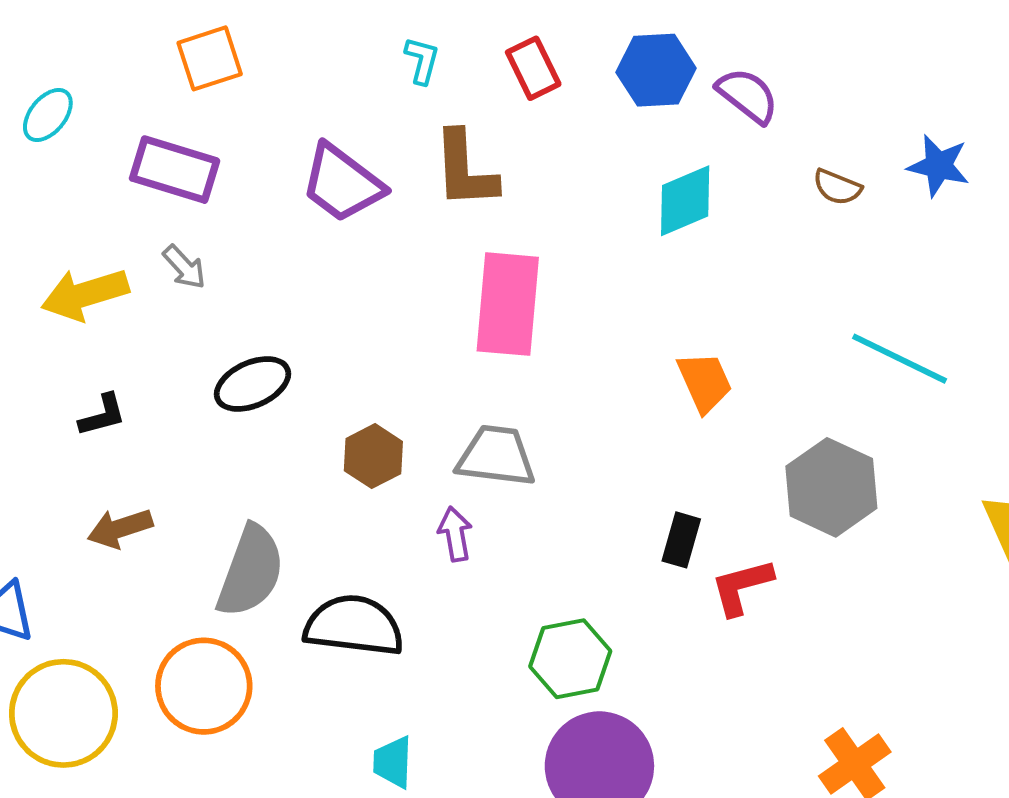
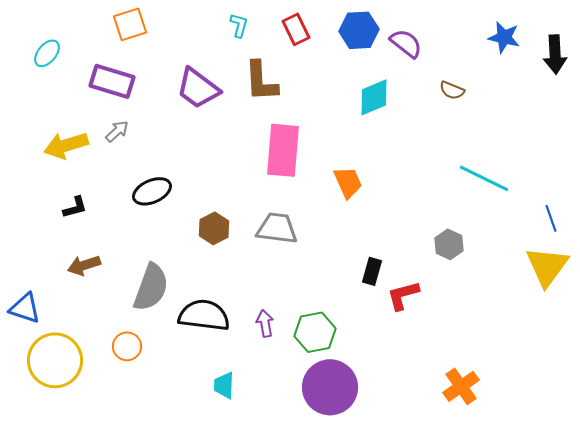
blue star: (939, 166) -> (504, 37), moved
gray arrow: (184, 267) -> (117, 131), turned -90
orange trapezoid: (705, 382) -> (348, 182), moved
gray hexagon: (831, 487) -> (449, 244), size x0.6
purple arrow: (455, 534) -> (265, 323), moved
orange circle: (204, 686) -> (127, 346), size x0.6

